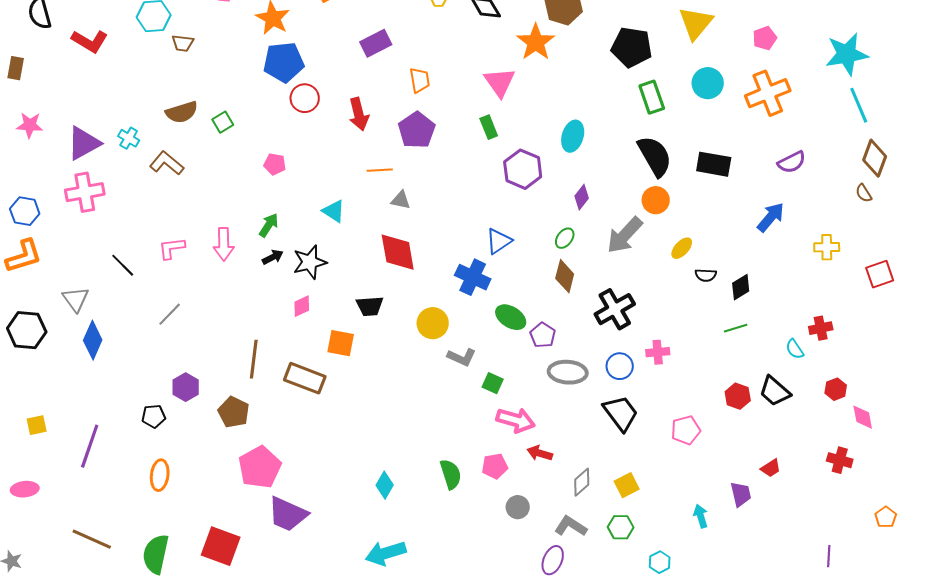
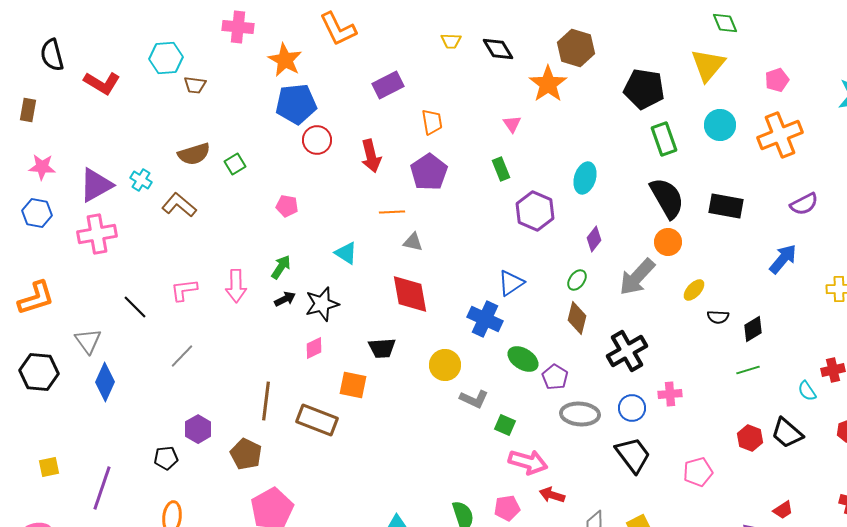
pink triangle: (500, 82) -> (512, 124), size x0.6
blue hexagon: (25, 211) -> (37, 213), moved

